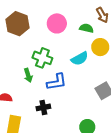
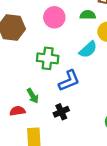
green arrow: (28, 75) -> (33, 96), moved

